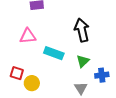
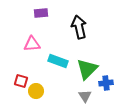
black arrow: (82, 30) -> (79, 27), moved
green triangle: (83, 61) -> (87, 69), size x1.6

